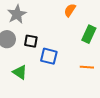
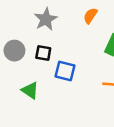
gray star: (17, 14) -> (46, 19), moved

